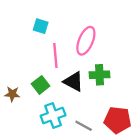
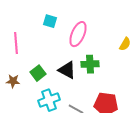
cyan square: (41, 26) -> (50, 21), moved
pink line: (55, 55) -> (16, 43), moved

